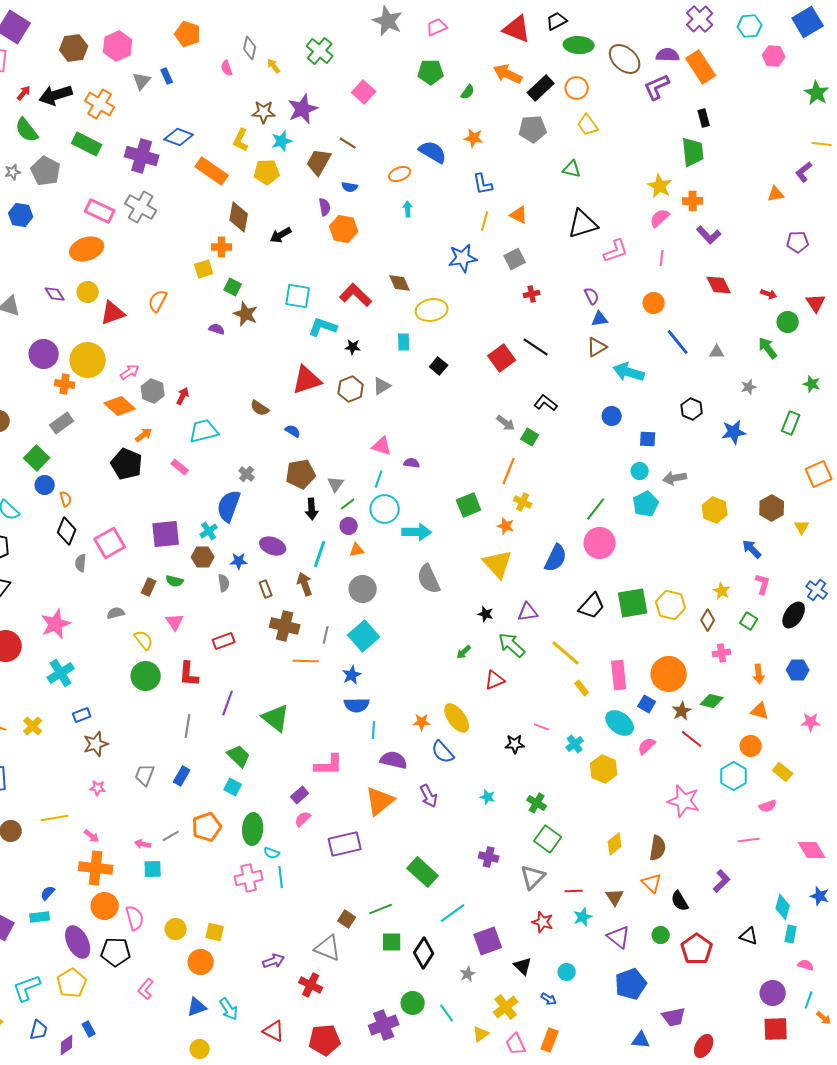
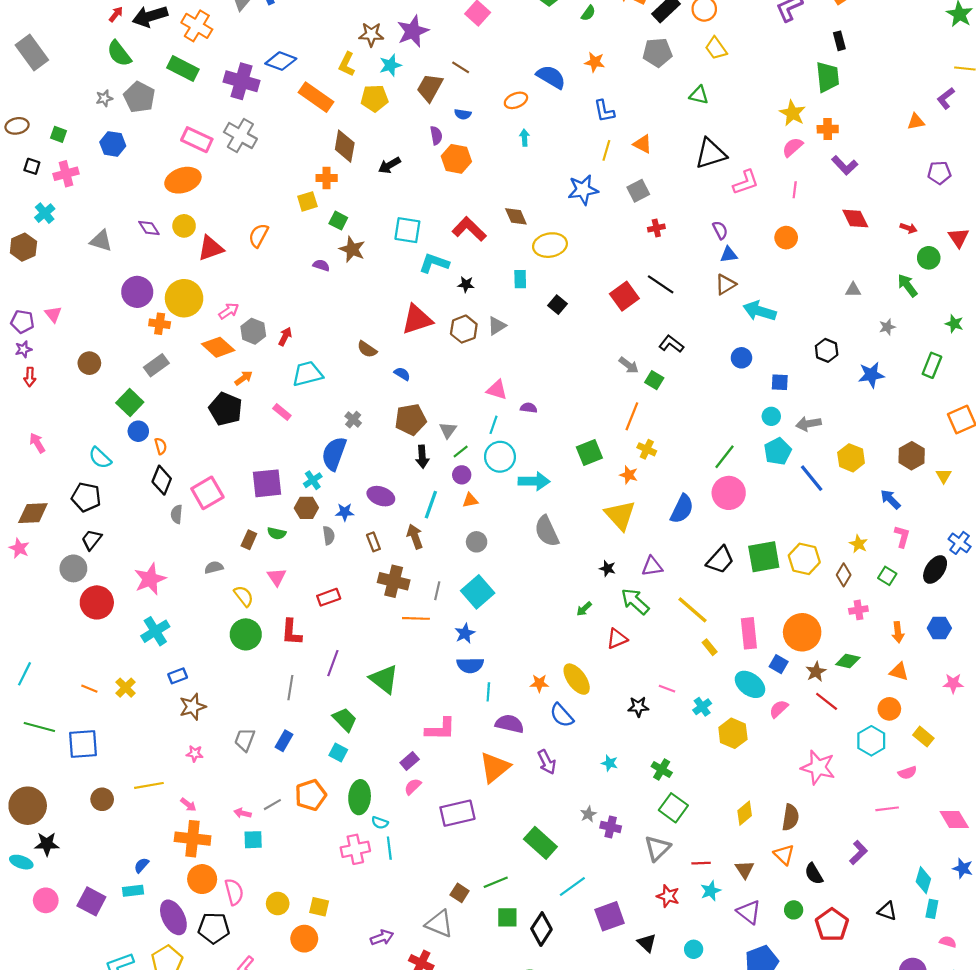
blue line: (678, 342) -> (812, 478), moved
gray circle: (363, 589) -> (477, 542), size x0.7
gray star: (468, 974) -> (588, 814), moved

